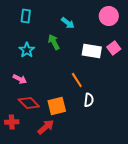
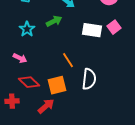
green arrow: (54, 42) -> (54, 21), turned 91
orange line: (77, 80) -> (68, 60), moved
white semicircle: (89, 100) -> (89, 79), size x1.5

